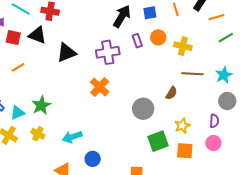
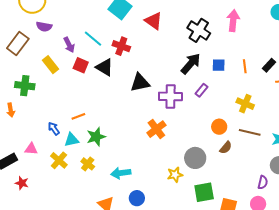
orange circle: (158, 37) -> (219, 127), moved
purple rectangle: (137, 41) -> (202, 90), turned 48
black triangle: (67, 53) -> (140, 83), moved
orange line: (18, 67) -> (78, 116), moved
yellow star: (182, 126) -> (175, 175), moved

